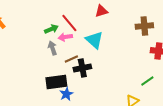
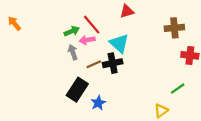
black cross: (82, 68) -> (113, 63), moved
black rectangle: (56, 82) -> (77, 90), turned -50
blue star: (66, 94) -> (98, 103), moved

